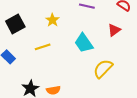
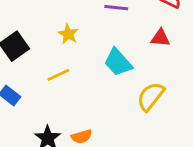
red triangle: (114, 30) -> (160, 38), turned 48

